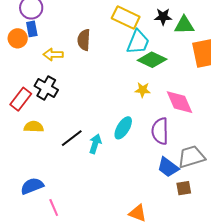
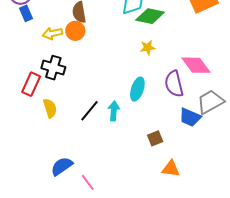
orange circle: (18, 38) -> (75, 31), moved
pink diamond: (179, 102) -> (196, 65), moved
yellow semicircle: (34, 127) -> (50, 108), turned 84
brown square: (184, 188) -> (155, 138), moved

